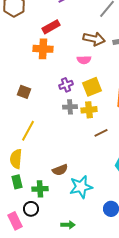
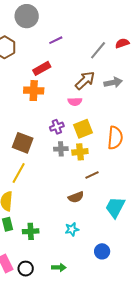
brown arrow: (94, 39) -> (85, 80), turned -55
brown square: (24, 92) -> (23, 143), moved, size x1.5
brown semicircle: (60, 170) -> (76, 197), moved
cyan star: (81, 187) -> (72, 229), size x0.6
black circle: (31, 209) -> (26, 269), moved

